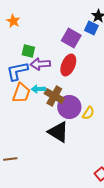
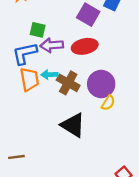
red ellipse: (68, 65) -> (85, 46), turned 55
orange trapezoid: (21, 93) -> (29, 79), turned -30
purple circle: (69, 107) -> (101, 84), moved

